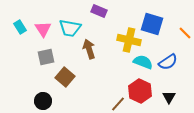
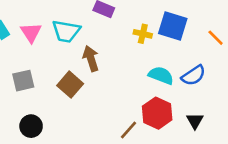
yellow cross: (129, 40) -> (143, 34), moved, size x0.6
gray square: (46, 57) -> (23, 81), moved
brown square: (65, 77) -> (70, 85), moved

